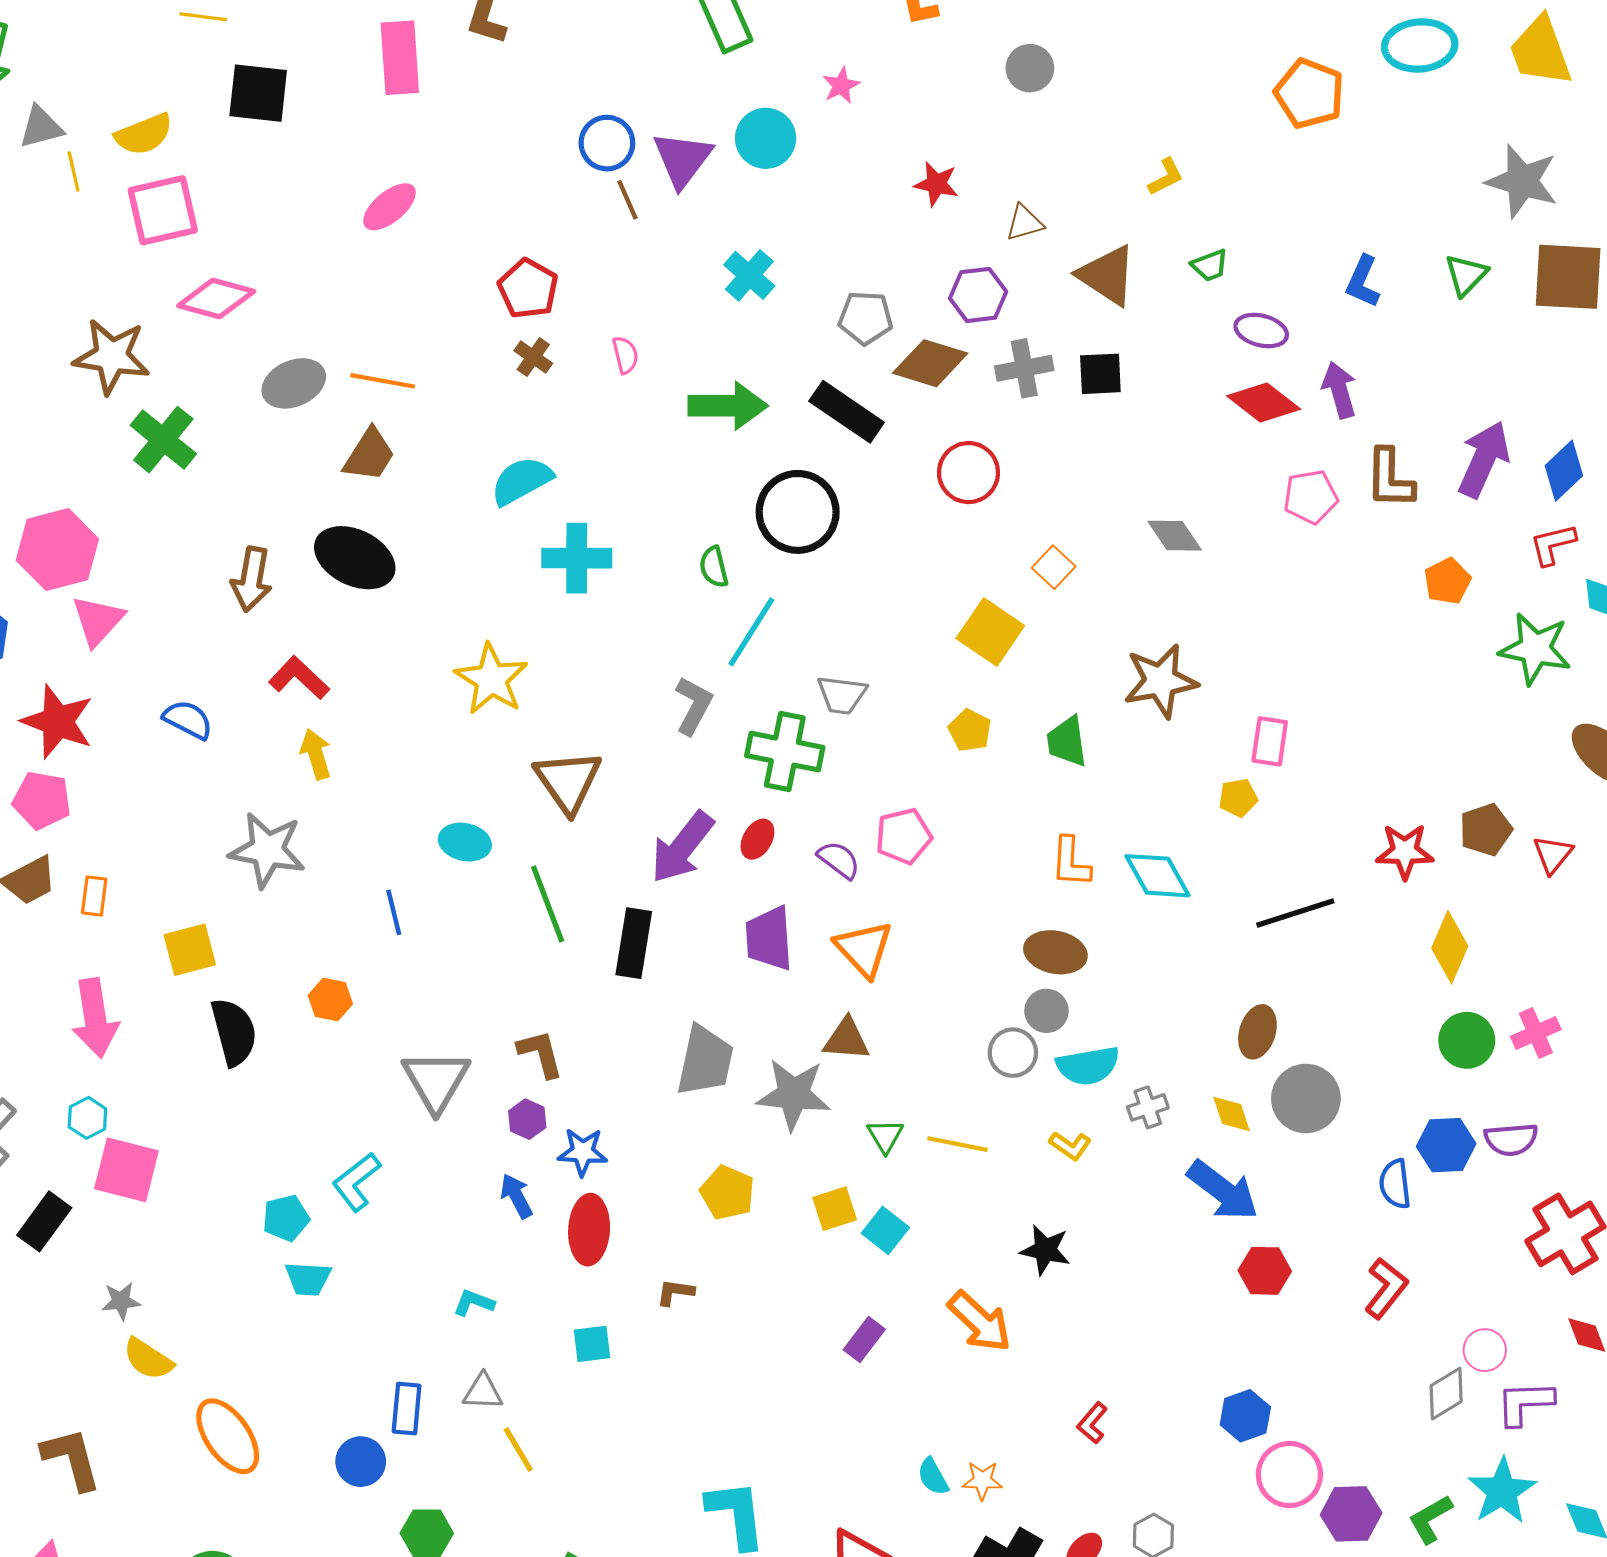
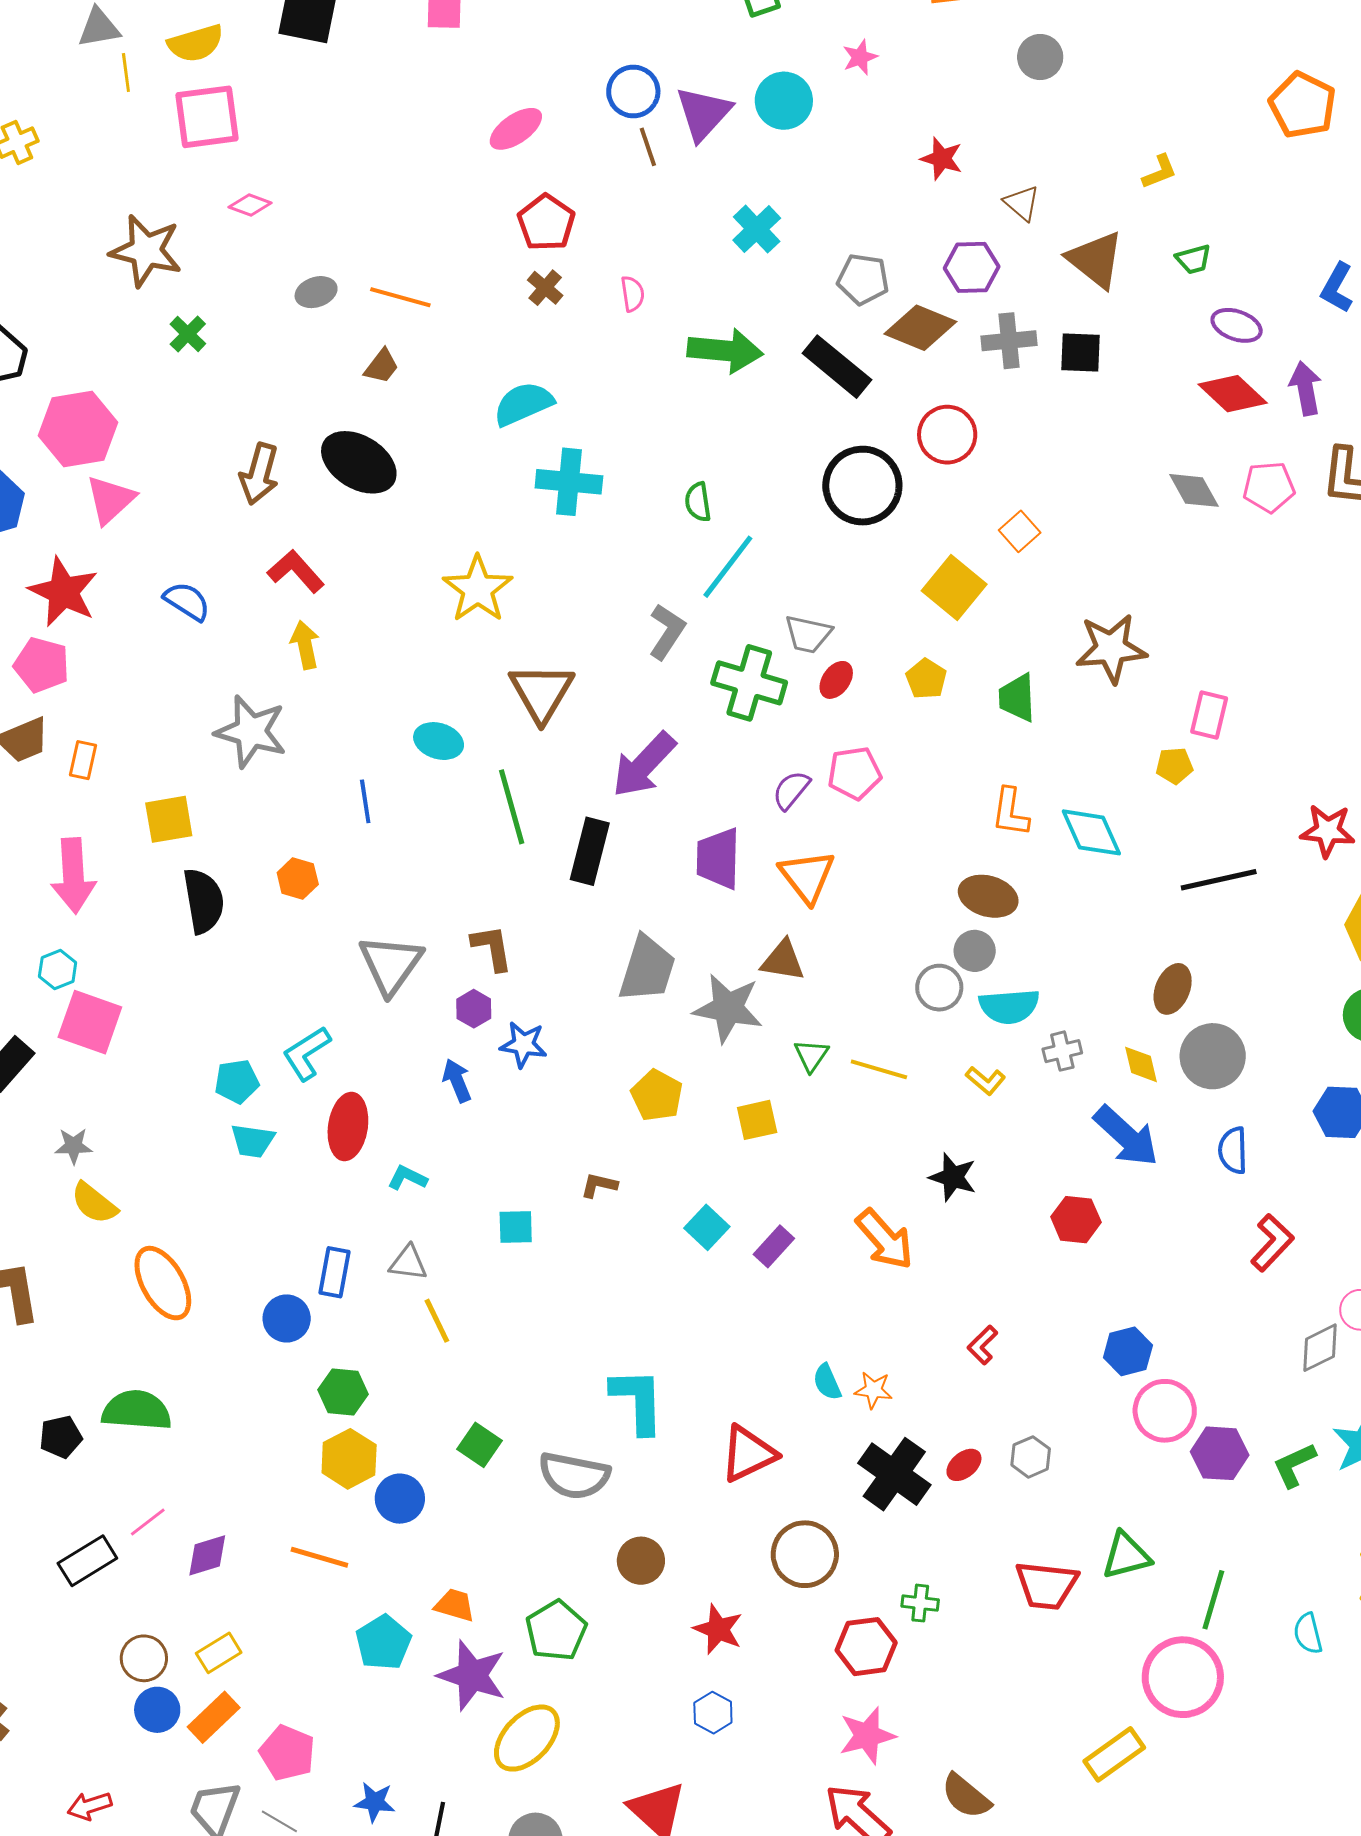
pink ellipse: (389, 207) -> (516, 129), moved
brown triangle: (1025, 223) -> (1022, 203), turned 51
pink diamond: (216, 298) -> (250, 205), size x0.6
gray ellipse: (294, 383) -> (316, 292), size x0.7
green cross: (163, 440) -> (188, 334), size x0.6
brown trapezoid: (369, 455) -> (382, 366), size x0.7
black circle: (798, 512) -> (862, 486), moved
gray diamond: (1175, 536) -> (1194, 490), moved
red ellipse: (757, 839) -> (836, 680), moved
purple semicircle: (839, 860) -> (791, 790), turned -93
blue semicircle: (1395, 1184) -> (1233, 1150), moved
red ellipse: (589, 1230) -> (348, 1127), moved
cyan square: (885, 1230) -> (707, 1227), moved
red hexagon: (1265, 1271) -> (1076, 1220), moved

